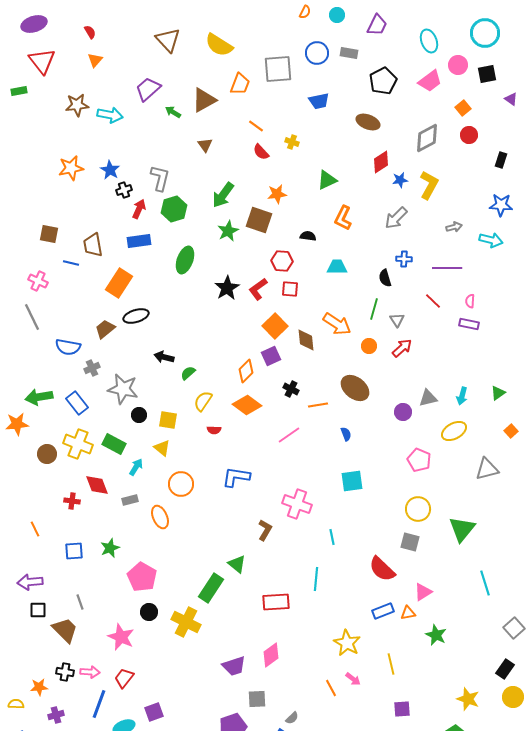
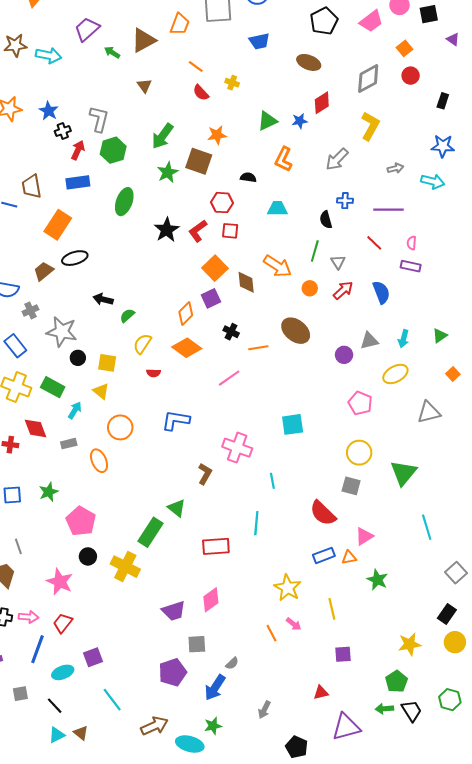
blue star: (400, 180) -> (300, 121), moved
blue semicircle: (346, 434) -> (381, 292), moved, size x1.6
yellow star: (468, 699) -> (410, 644), turned -30

